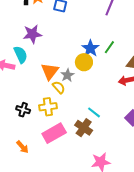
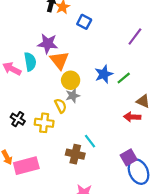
yellow circle: (84, 62) -> (71, 80), moved
orange triangle: (50, 71) -> (59, 60), moved, turned -30
brown cross: (84, 128) -> (75, 154), turned -36
pink rectangle: (54, 133) -> (26, 166), moved

